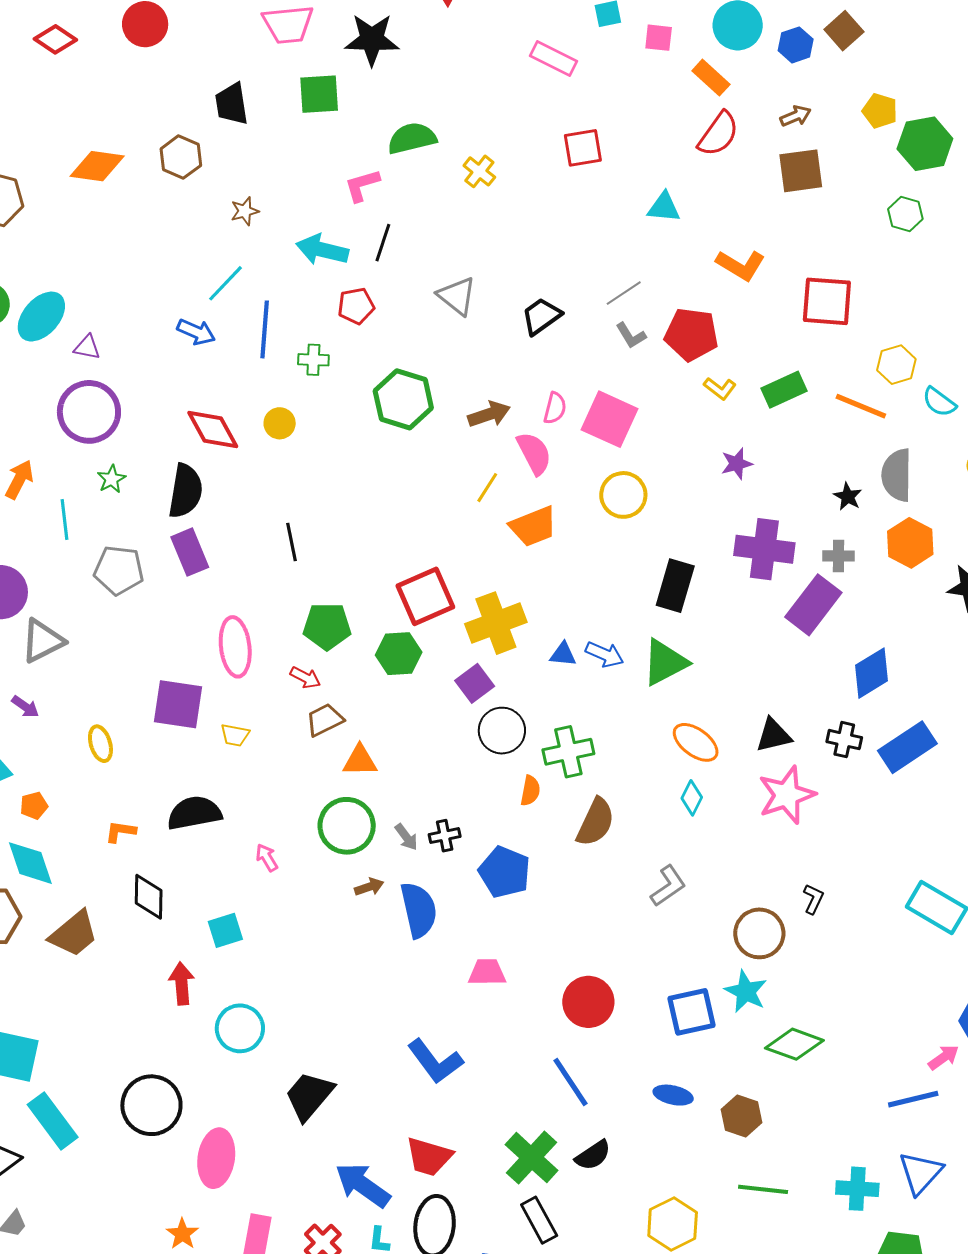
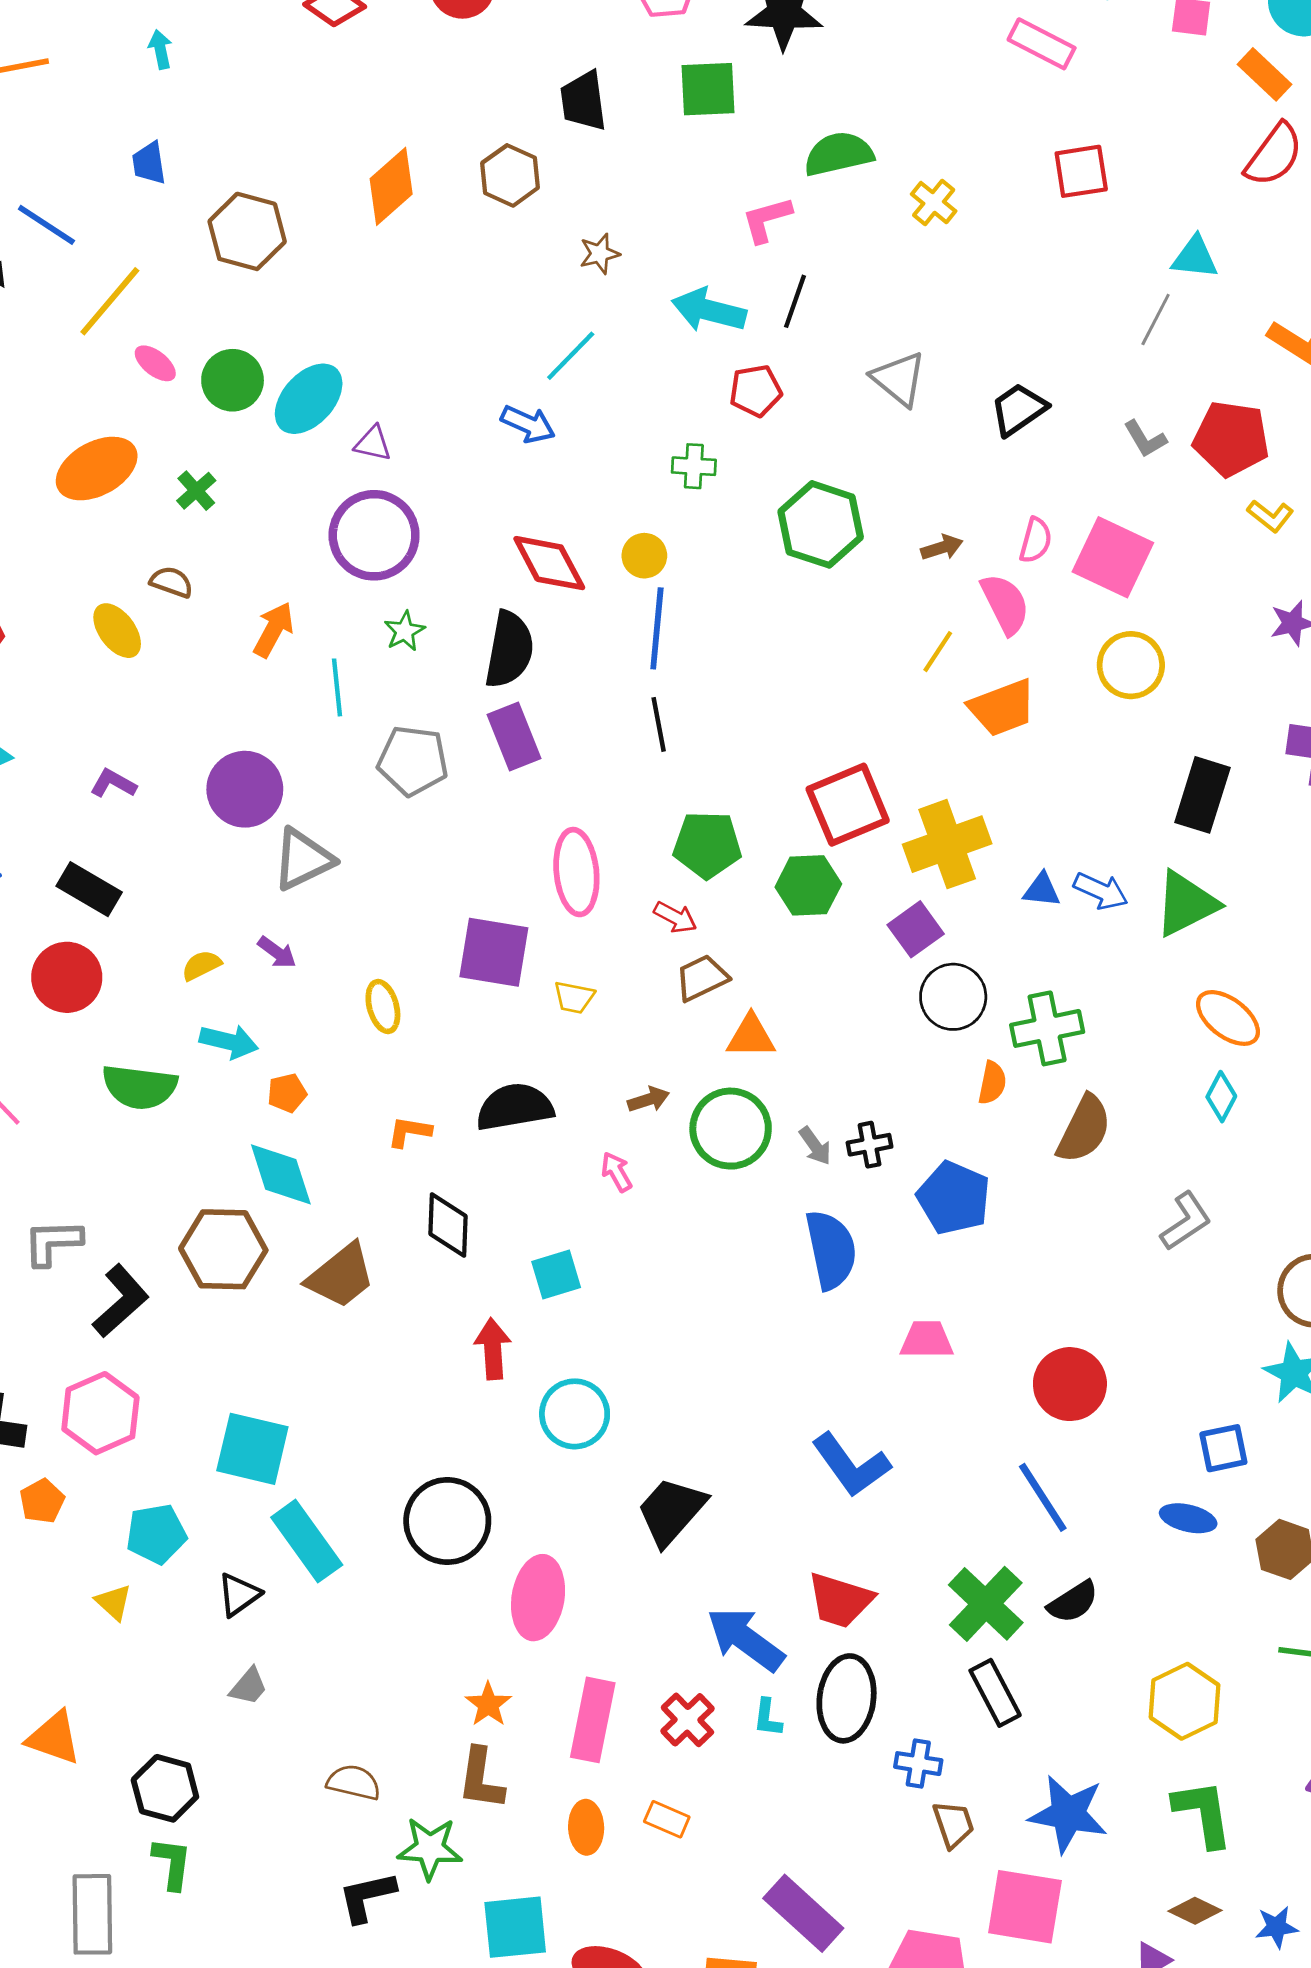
orange diamond: (97, 166) -> (391, 186), turned -50
gray line: (624, 293) -> (1156, 319), moved, turned -30
blue line: (265, 329) -> (657, 628), moved
brown arrow: (489, 414) -> (942, 547), size x0.7
brown arrow: (369, 887) -> (649, 1099), moved
blue square: (691, 1012) -> (1223, 1448), moved, size x0.7

